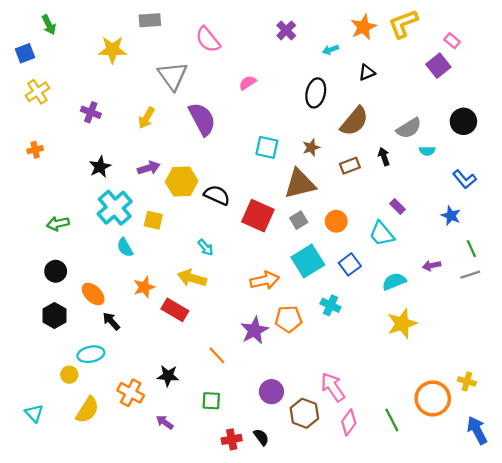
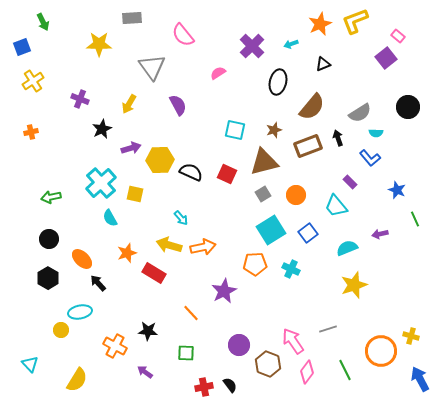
purple cross: (286, 30) -> (252, 46), moved, size x1.4
purple semicircle: (202, 119) -> (178, 105), size x0.7
brown rectangle: (350, 166) -> (308, 146), size x1.5
black star: (100, 167) -> (102, 129), moved
blue L-shape: (465, 179) -> (370, 158), moved
red square: (258, 216) -> (227, 174), moved, size x0.7
gray line: (470, 275) -> (328, 329), moved
orange arrow: (265, 280) -> (203, 247), moved
orange pentagon: (288, 319) -> (255, 264), moved
yellow semicircle: (87, 410) -> (77, 380), moved

